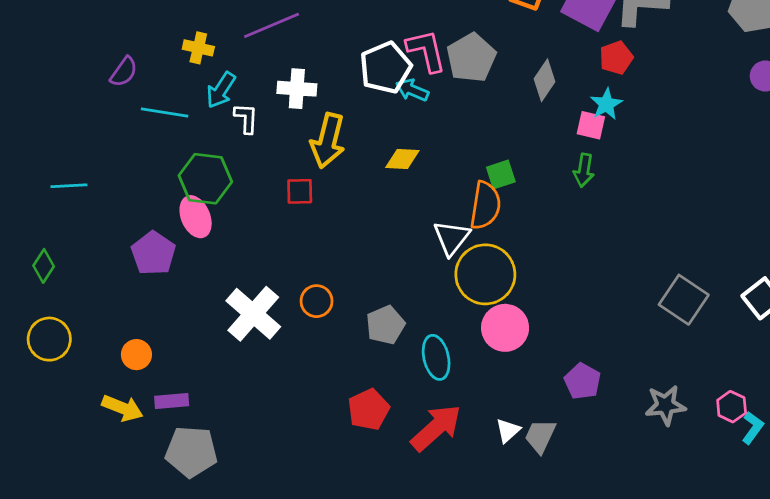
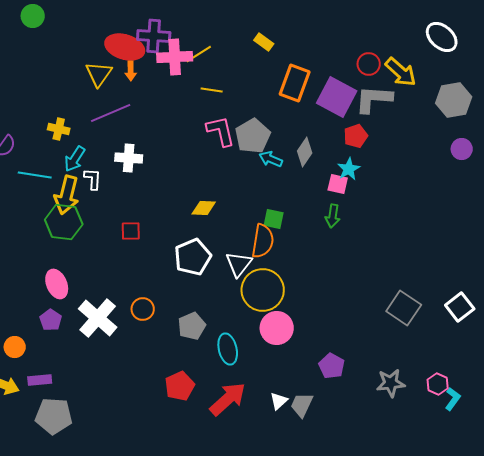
white pentagon: (385, 68) -> (193, 257), moved
cyan arrow: (412, 90) -> (271, 159), moved
yellow arrow: (328, 141) -> (67, 195), moved
green square: (501, 174) -> (274, 219), turned 30
pink ellipse: (196, 217) -> (57, 284), moved
purple pentagon: (153, 253) -> (51, 320), moved, size x0.7

